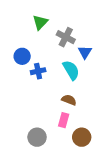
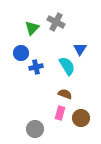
green triangle: (40, 22) -> (32, 28), moved
gray cross: (66, 37) -> (56, 22), moved
brown circle: (82, 137) -> (81, 118), moved

